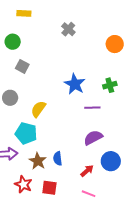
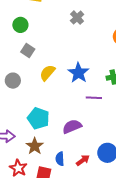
yellow semicircle: (38, 109) -> (47, 73), moved
cyan pentagon: (26, 133) -> (38, 118), moved
purple semicircle: (93, 138) -> (72, 126), moved
blue semicircle: (58, 159) -> (60, 159), moved

